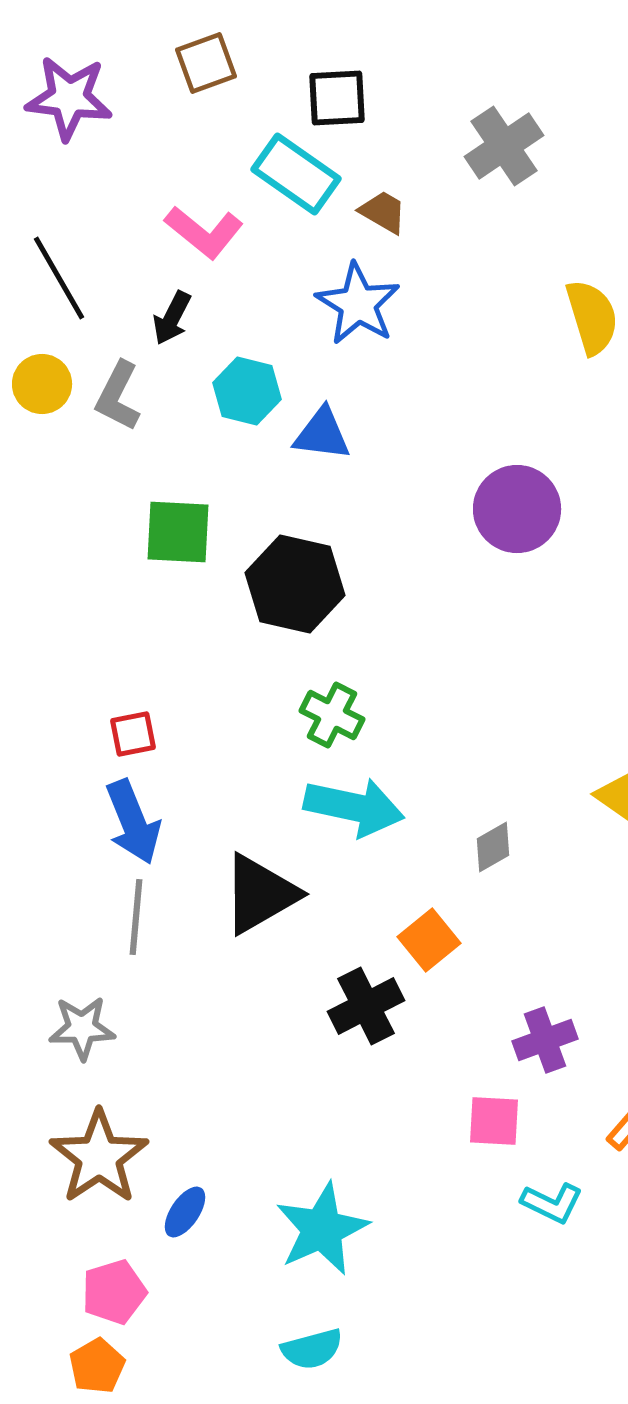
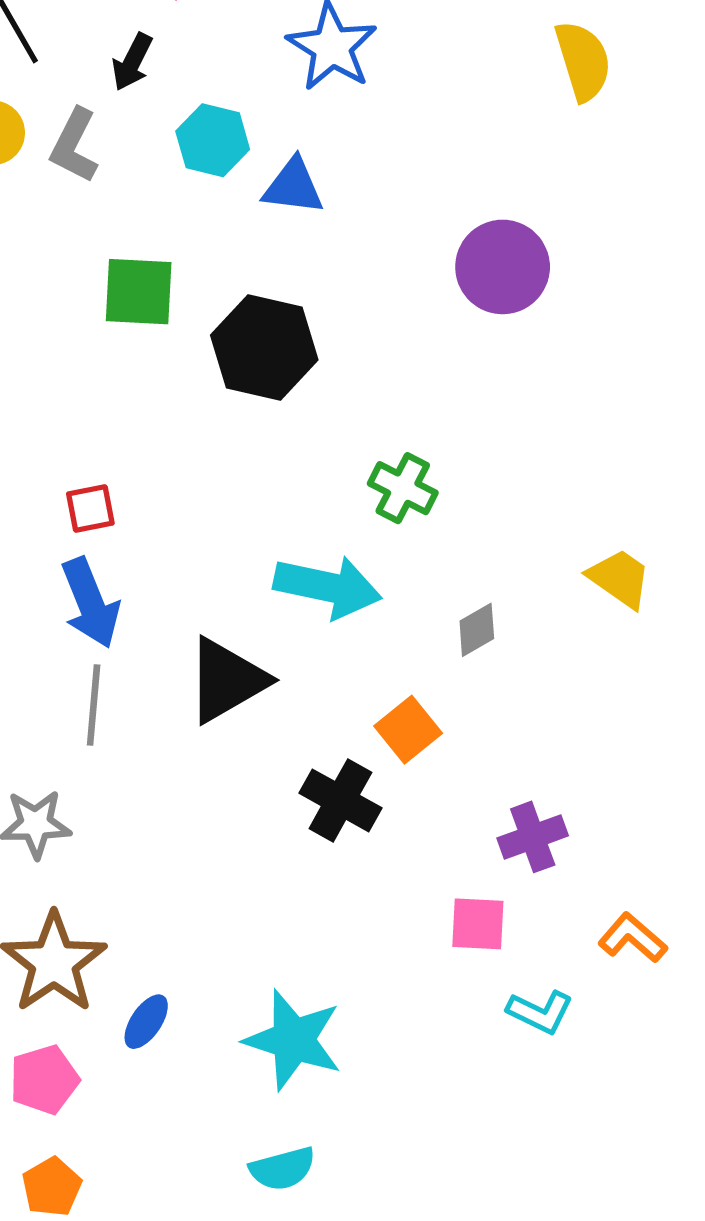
green cross: (332, 715) -> (403, 488), moved
black cross: (366, 1006) -> (340, 800), turned -34
cyan star: (322, 1229) -> (293, 1040), turned -30
pink pentagon: (114, 1292) -> (44, 1080), moved

